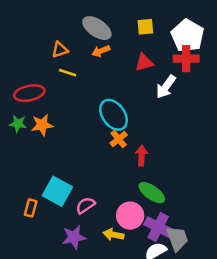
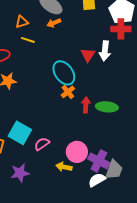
red triangle: (144, 62) -> (88, 55), moved, turned -42
white arrow: (166, 87) -> (105, 51), turned -30
green ellipse: (152, 193) -> (107, 107), moved, turned -30
purple star: (74, 237) -> (20, 173), moved
gray trapezoid: (177, 238) -> (114, 170), turned 40

